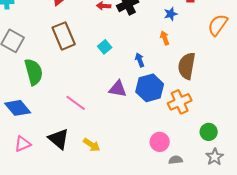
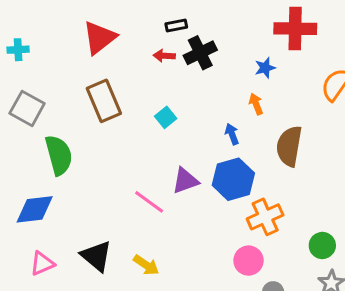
blue arrow: (140, 60) -> (232, 134), moved
purple triangle: (118, 89) -> (185, 181), turned -30
orange cross: (180, 102) -> (265, 217), moved
pink line: (76, 103) -> (149, 202), moved
blue diamond: (18, 108) -> (35, 209), turned -56

